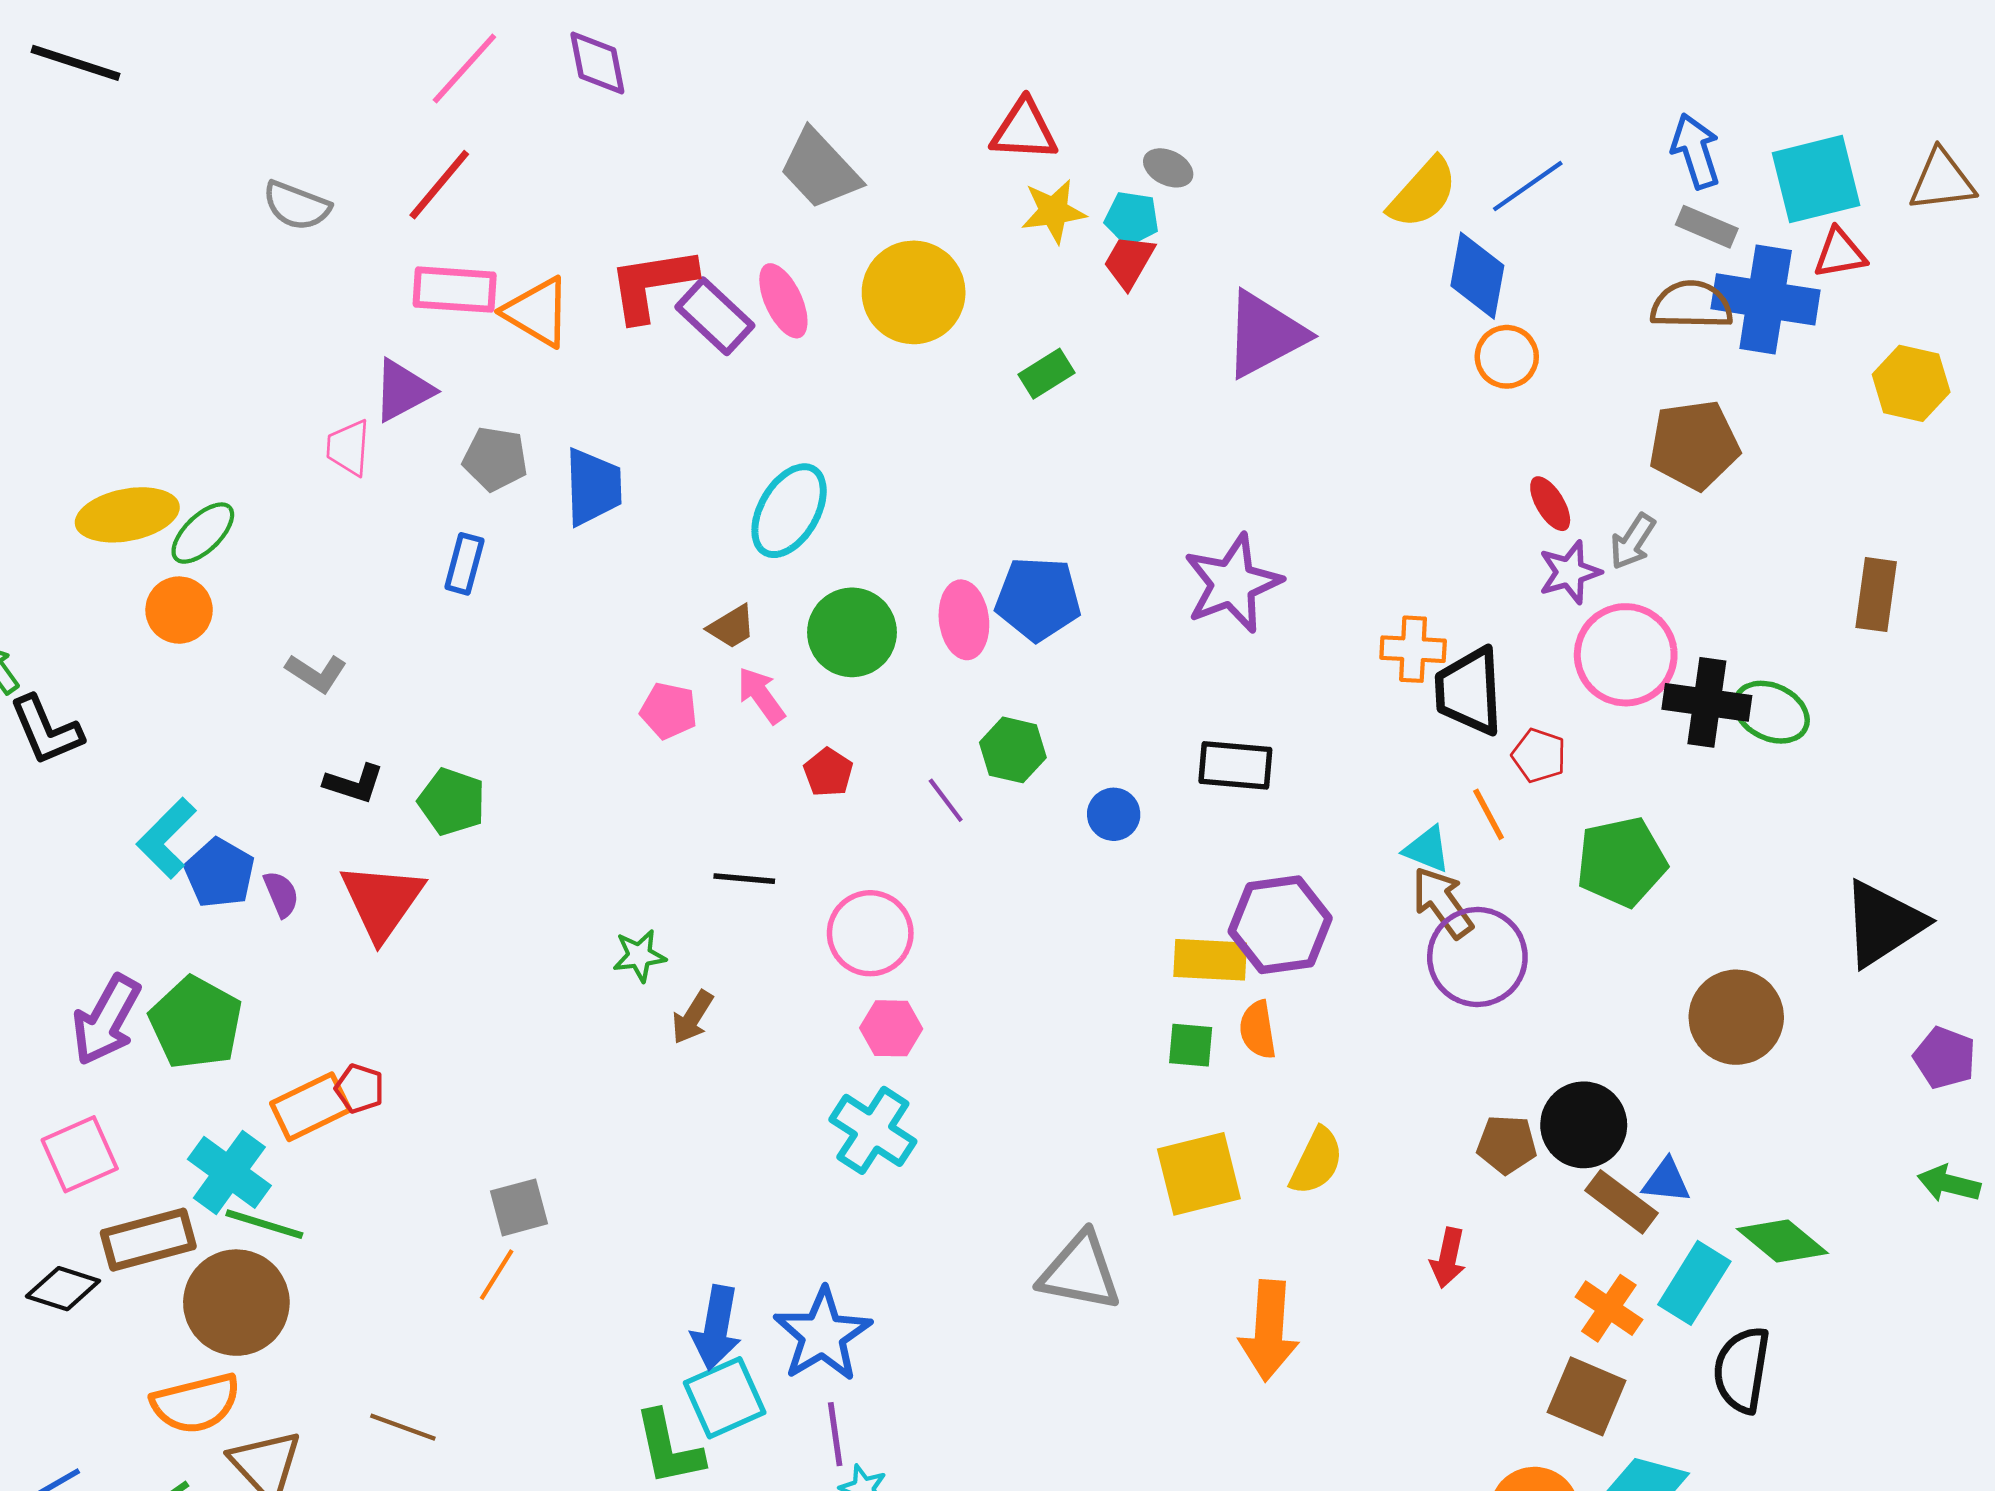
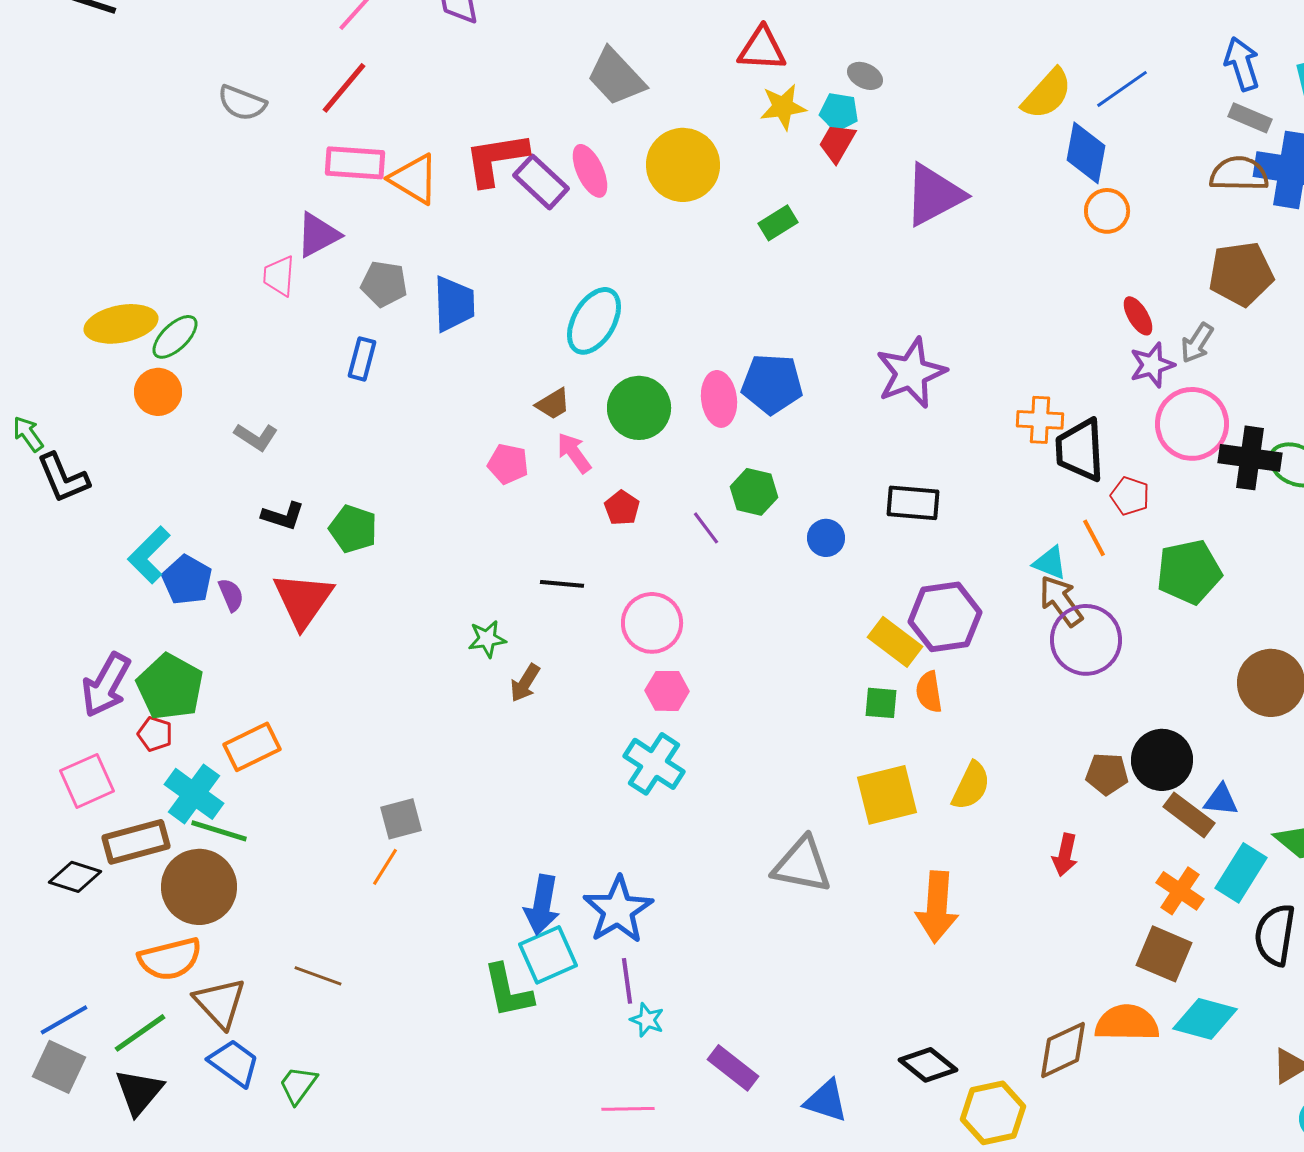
yellow rectangle: (1210, 960) -> (895, 642), turned 34
red pentagon: (360, 1089) -> (155, 734), moved

